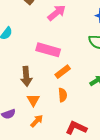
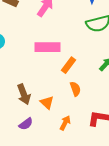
brown arrow: (26, 76) -> (24, 94), moved
orange arrow: (37, 121) -> (65, 123), moved

